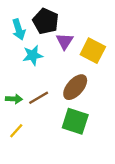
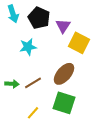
cyan arrow: (19, 29) -> (13, 14), moved
purple triangle: (65, 41) -> (63, 26), moved
yellow line: (16, 131) -> (33, 113), moved

